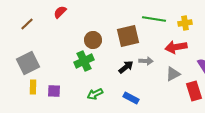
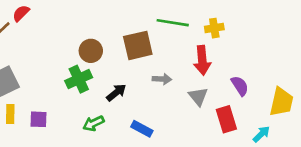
red semicircle: (60, 12) -> (21, 13), moved
red arrow: (176, 47) -> (202, 60), turned -85
black arrow: (126, 67) -> (116, 92), moved
gray triangle: (173, 74) -> (198, 97), turned -42

